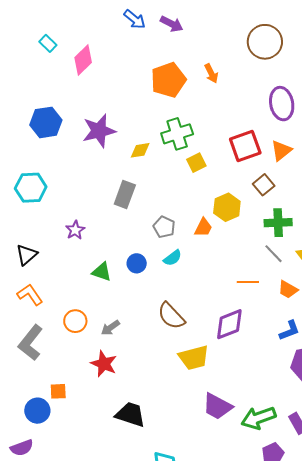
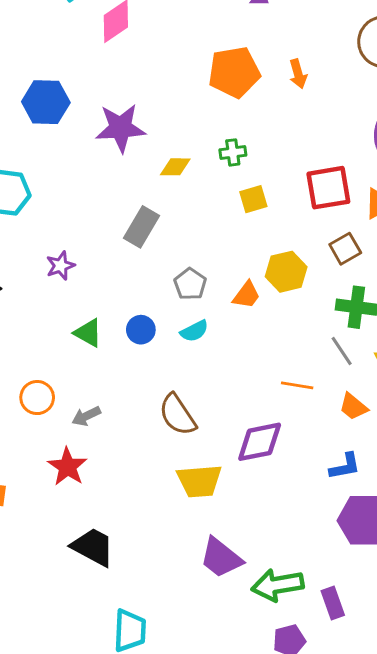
green cross: (177, 134) -> (233, 152), size x0.6

